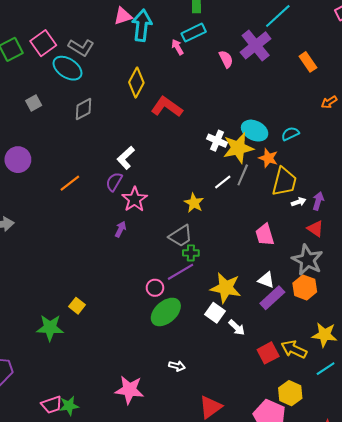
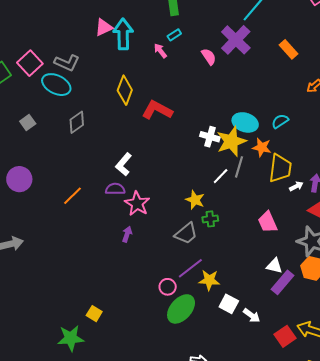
cyan rectangle: (194, 33) -> (174, 35), size x0.6
purple semicircle: (114, 182) -> (115, 189), turned 66
green cross: (191, 253) -> (210, 219), moved
yellow star: (226, 288) -> (209, 280), moved, size x0.7

